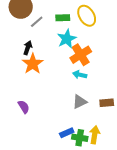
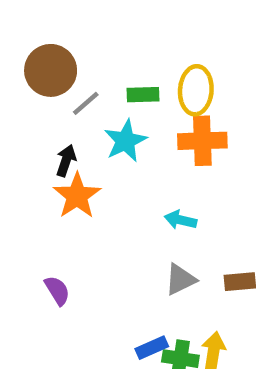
yellow ellipse: (87, 16) -> (196, 90), turned 35
cyan star: (67, 39) -> (125, 141), moved
orange cross: (81, 55) -> (202, 141), moved, turned 30

